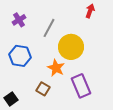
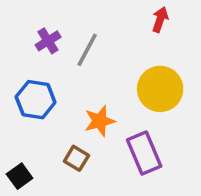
purple cross: (19, 20) -> (48, 41), moved
yellow circle: (71, 47) -> (160, 89), moved
orange star: (56, 68) -> (100, 121), turned 30

